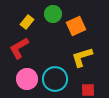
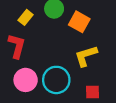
orange square: (76, 26) -> (79, 22), turned -36
red L-shape: (19, 48) -> (17, 46), turned 135

